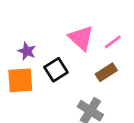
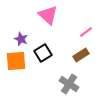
pink triangle: (81, 38) -> (48, 15), moved

